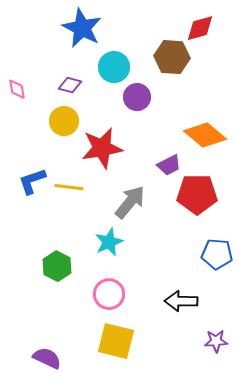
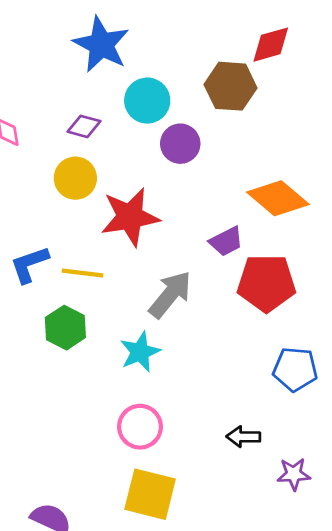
green hexagon: (57, 266) -> (65, 328), moved
black arrow: (181, 301) -> (243, 437), size x0.7
purple star: (216, 341) -> (294, 474), moved

